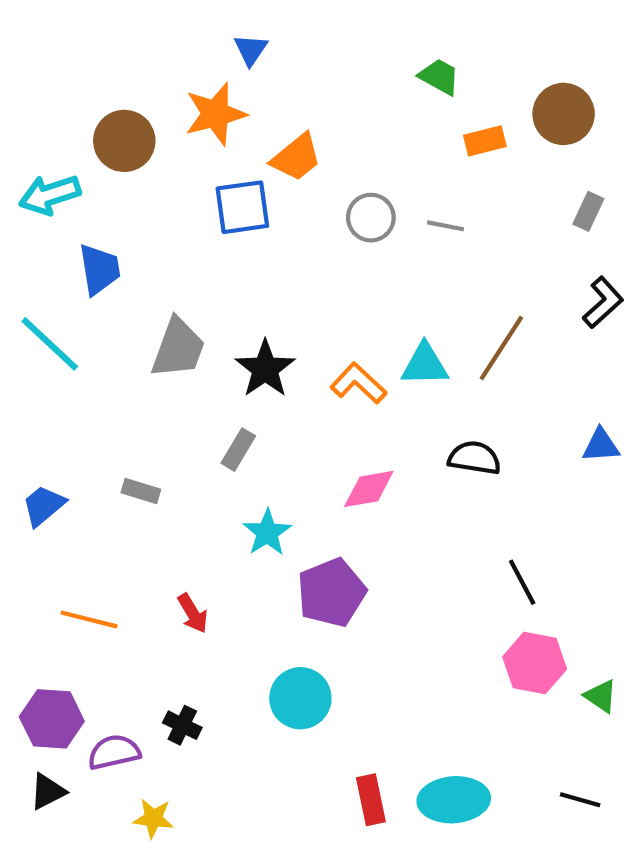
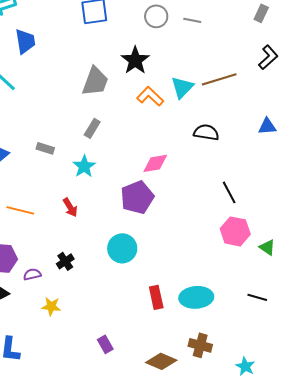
gray trapezoid: (178, 348) -> (95, 81), moved
brown line: (501, 348) -> (219, 79), turned 40
cyan triangle: (425, 365) -> (182, 87), turned -45
black star: (265, 369) -> (135, 60), moved
pink diamond: (369, 489) -> (155, 163), moved
cyan star: (267, 532) -> (84, 166), moved
black cross: (182, 725) -> (65, 261), turned 30
purple semicircle: (114, 752) -> (32, 274), size x0.7

